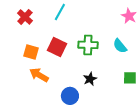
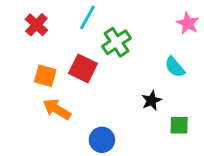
green cross: (88, 45) -> (117, 42), moved, turned -36
green square: (130, 78) -> (179, 125), moved
black star: (90, 79) -> (151, 100), moved

